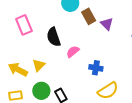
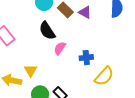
black semicircle: (54, 37) -> (47, 31), moved

